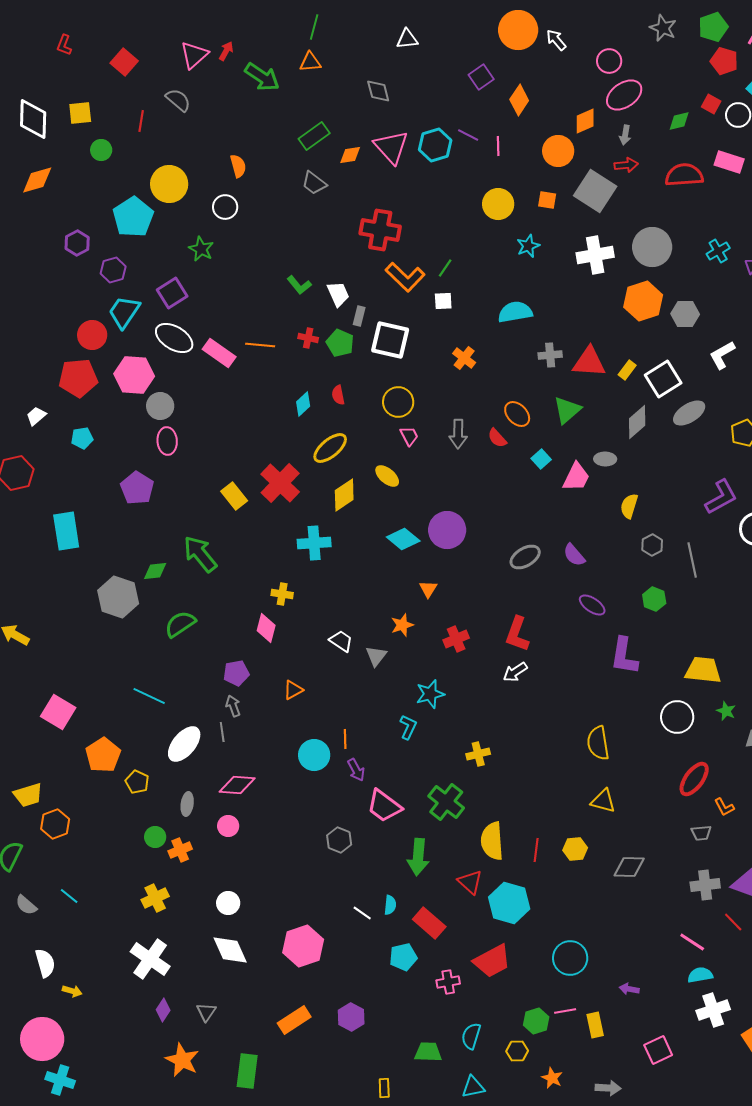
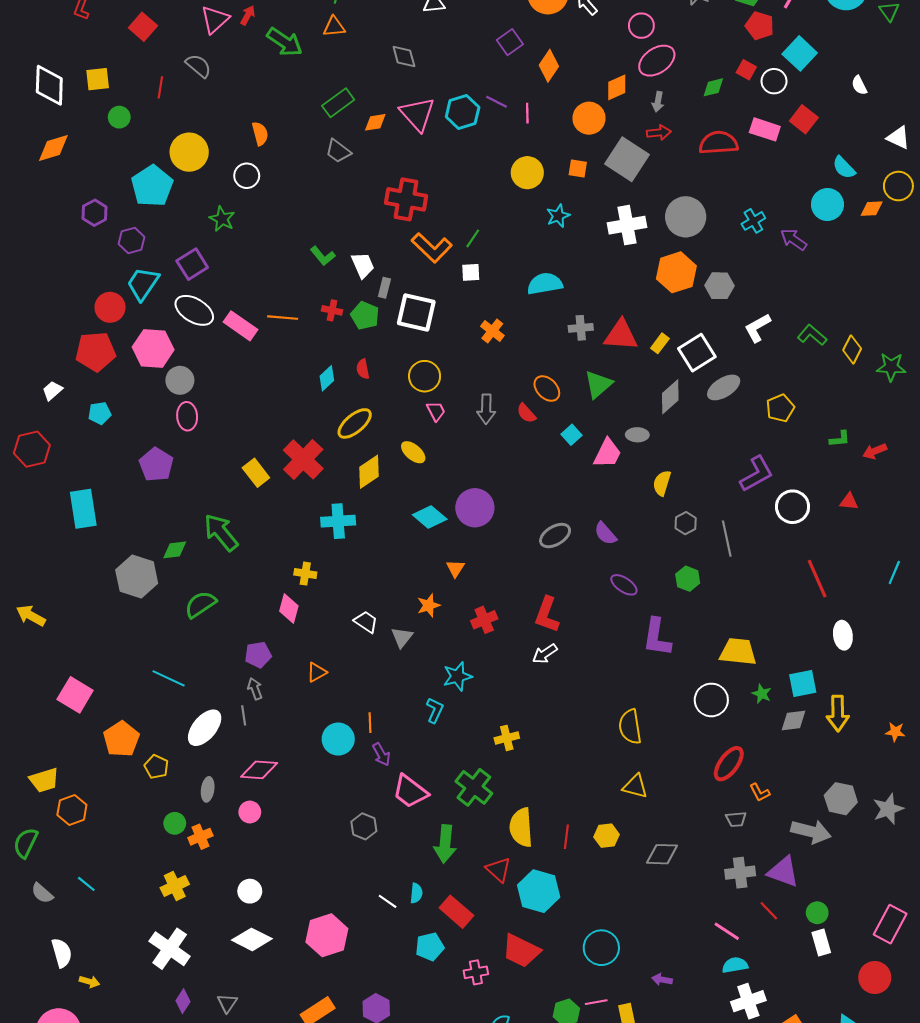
white diamond: (230, 950) -> (252, 939), turned -39
red trapezoid: (492, 961) -> (521, 951), turned 54

